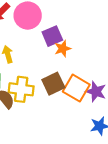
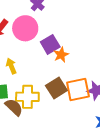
orange square: (76, 88) -> (78, 89), turned -35

